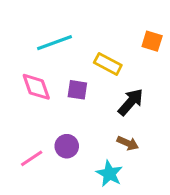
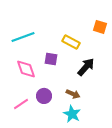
cyan line: (55, 43) -> (23, 37), moved
pink diamond: (36, 87) -> (26, 69), moved
brown arrow: (128, 143) -> (73, 94), moved

